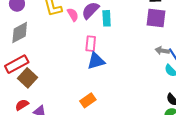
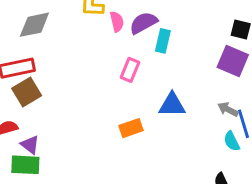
blue triangle: (96, 61) -> (172, 105), moved
orange rectangle: (88, 100) -> (131, 128), moved

